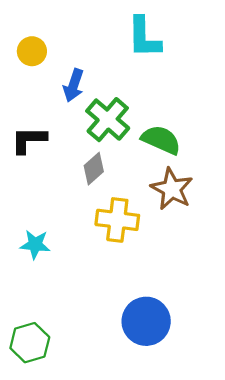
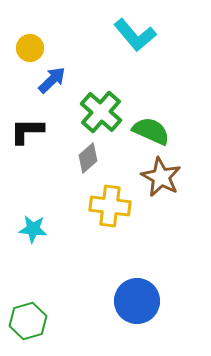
cyan L-shape: (144, 37) -> (135, 35), turned -39
blue arrow: (74, 85) -> (52, 80), moved, turned -152

